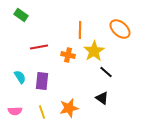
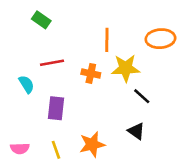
green rectangle: (21, 15) -> (41, 20), moved
orange ellipse: (120, 29) -> (160, 39), turned -45
yellow star: (94, 51) -> (126, 68), turned 30
cyan semicircle: (20, 77) -> (27, 84), moved

